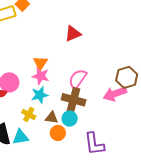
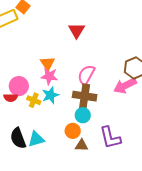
red triangle: (73, 34) -> (77, 30), turned -30
yellow cross: (29, 114) -> (34, 100), moved
brown triangle: (52, 118) -> (82, 145), moved

